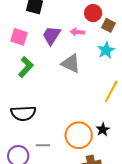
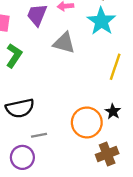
cyan star: (106, 50) -> (101, 21), size x1.4
gray line: (43, 145) -> (39, 135), moved

